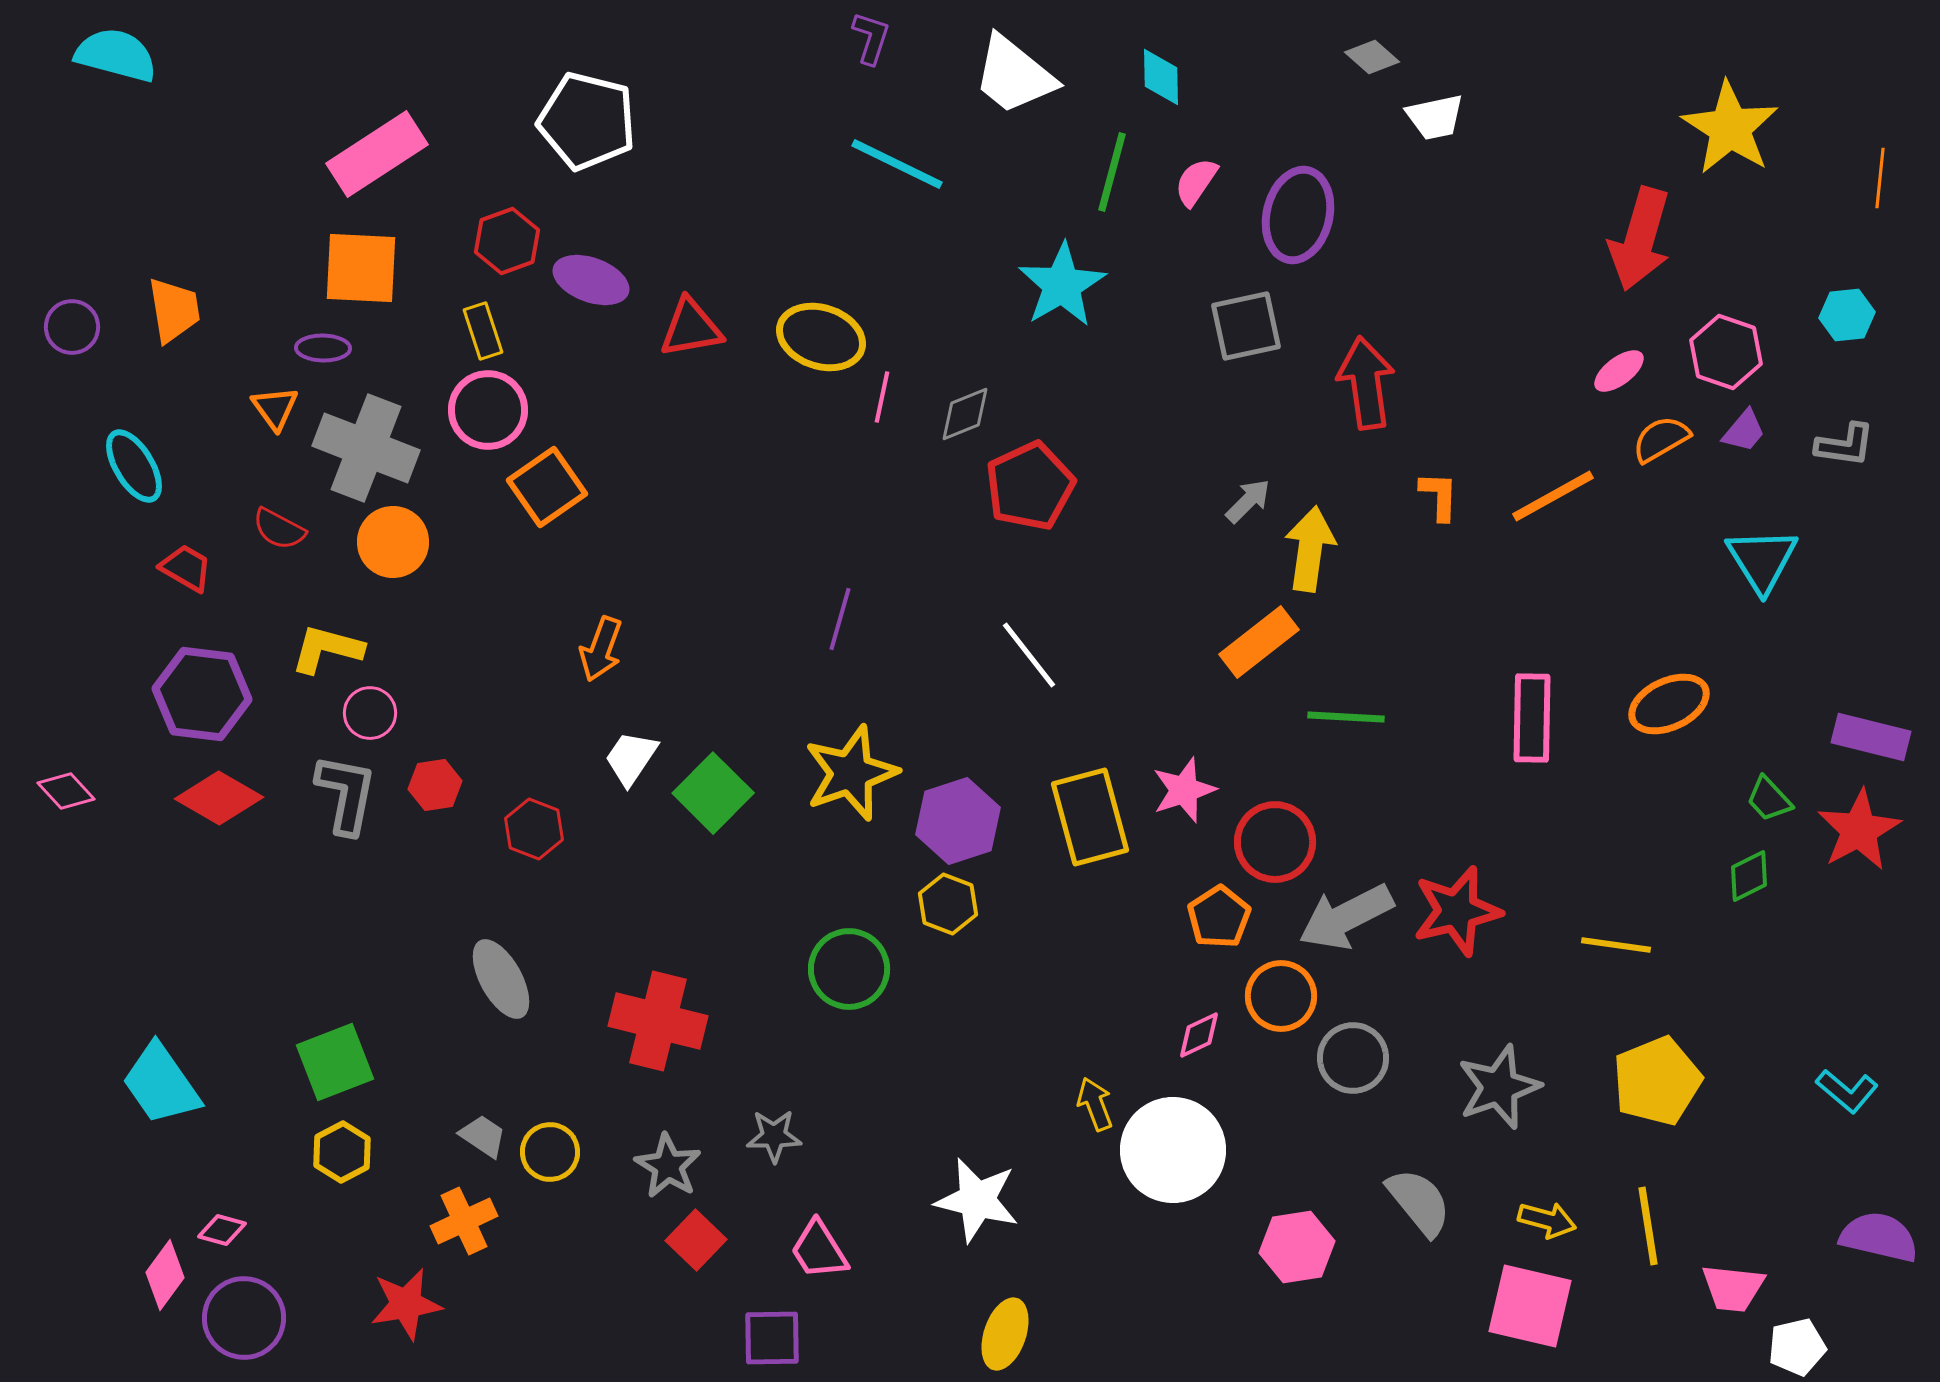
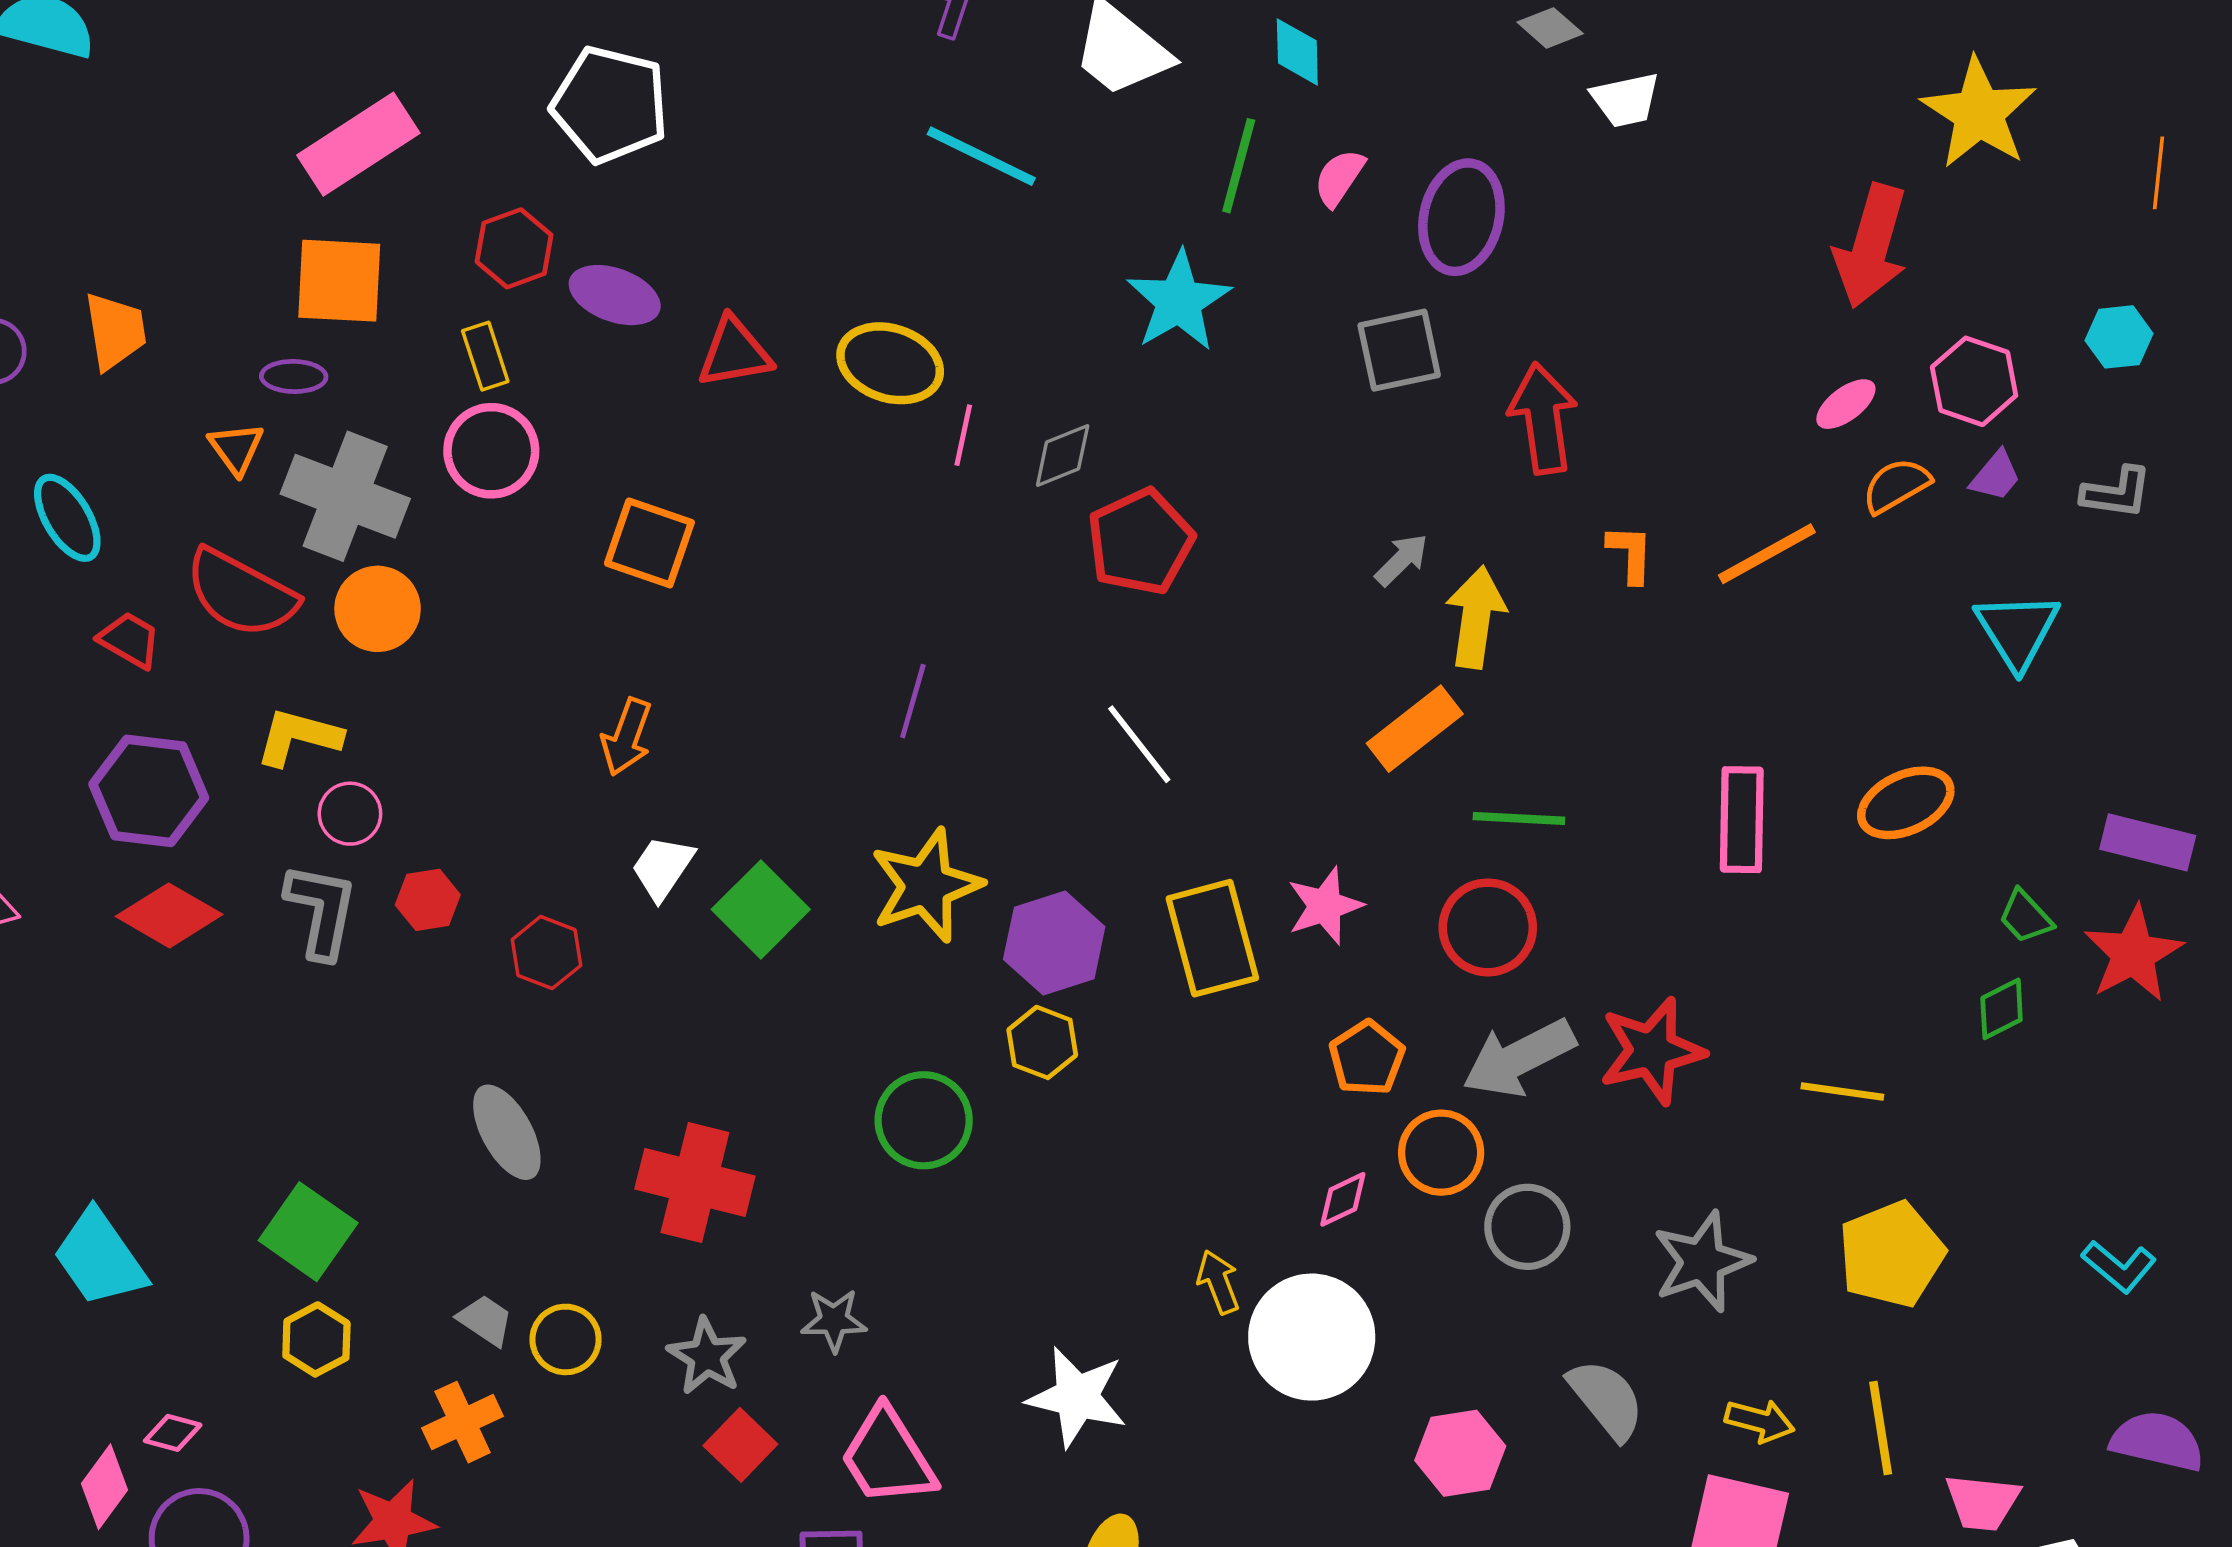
orange square: (547, 487) -> (649, 543), moved, turned -36
red semicircle: (279, 529) -> (241, 593), size x1.8
red circle: (1275, 842) -> (1488, 927), moved
green square: (335, 1062) -> (308, 1232), turned -34
pink trapezoid: (819, 1250) -> (888, 1457), size x1.4

